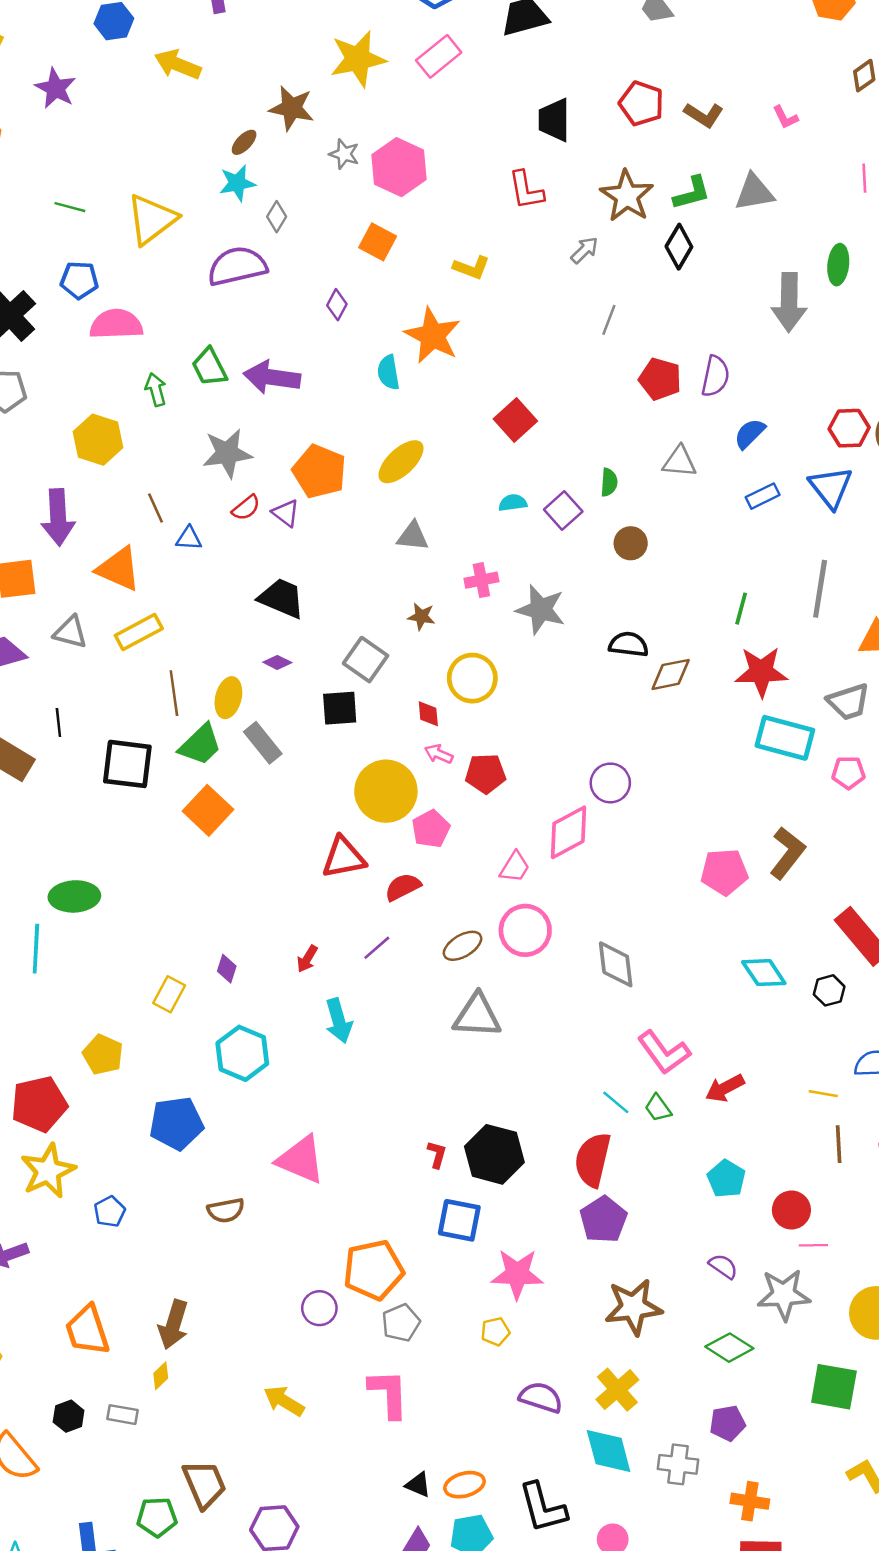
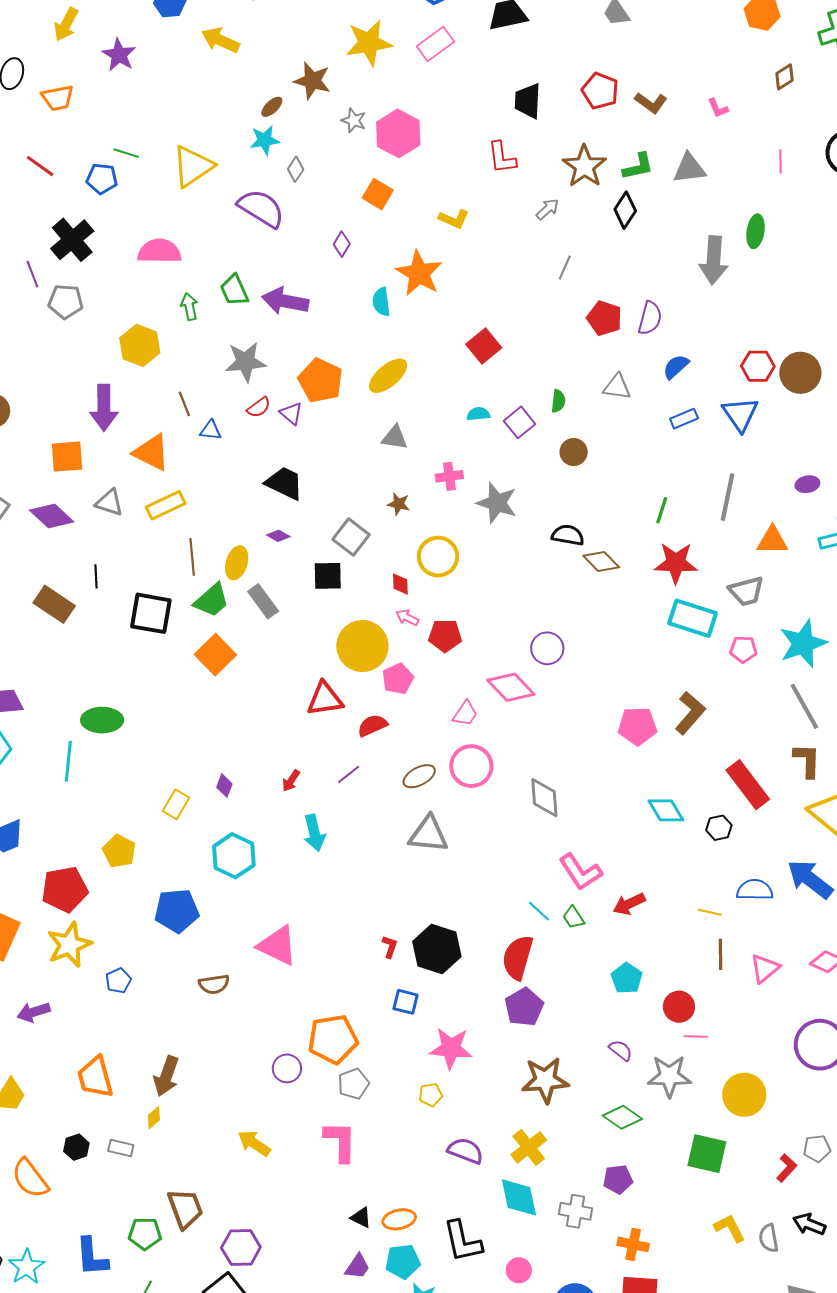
purple semicircle: (237, 266) -> (261, 208), turned 42
blue pentagon: (79, 280) -> (102, 179), moved
brown diamond: (671, 674) -> (601, 562), turned 54
pink diamond: (568, 832) -> (511, 687), turned 72
blue square: (459, 1220) -> (406, 1002), size x0.7

